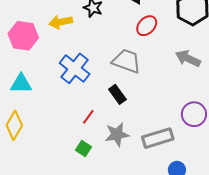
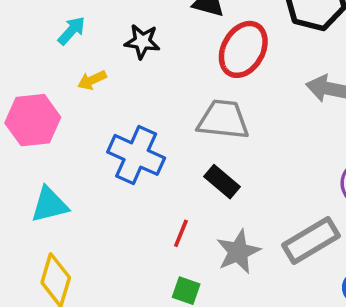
yellow arrow: (61, 22) -> (92, 80), size x0.7
red ellipse: (147, 26) -> (243, 49), size x1.4

